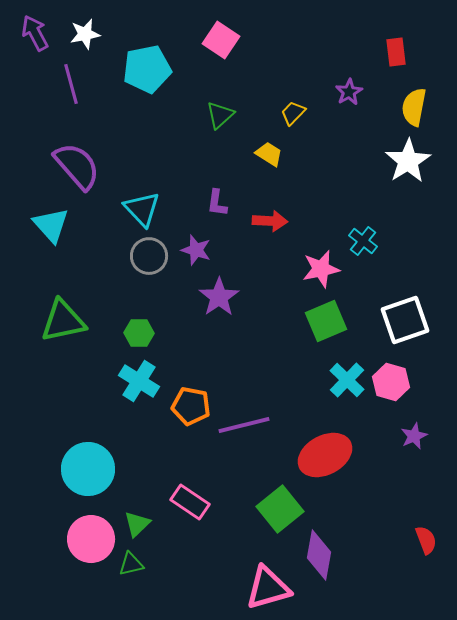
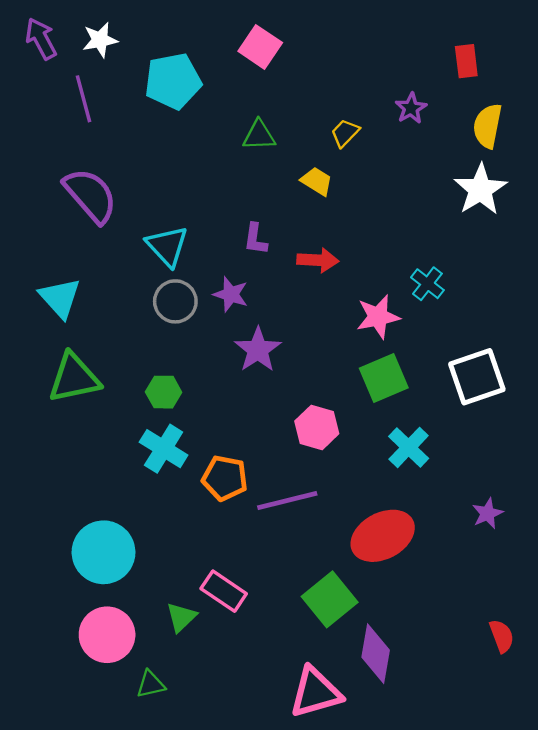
green triangle: (220, 115) -> (259, 135), turned 40
cyan triangle: (51, 225) -> (60, 298), moved
pink hexagon: (391, 382) -> (317, 427), moved
green triangle: (137, 524) -> (181, 617), moved
green triangle: (131, 564) -> (151, 684), moved

